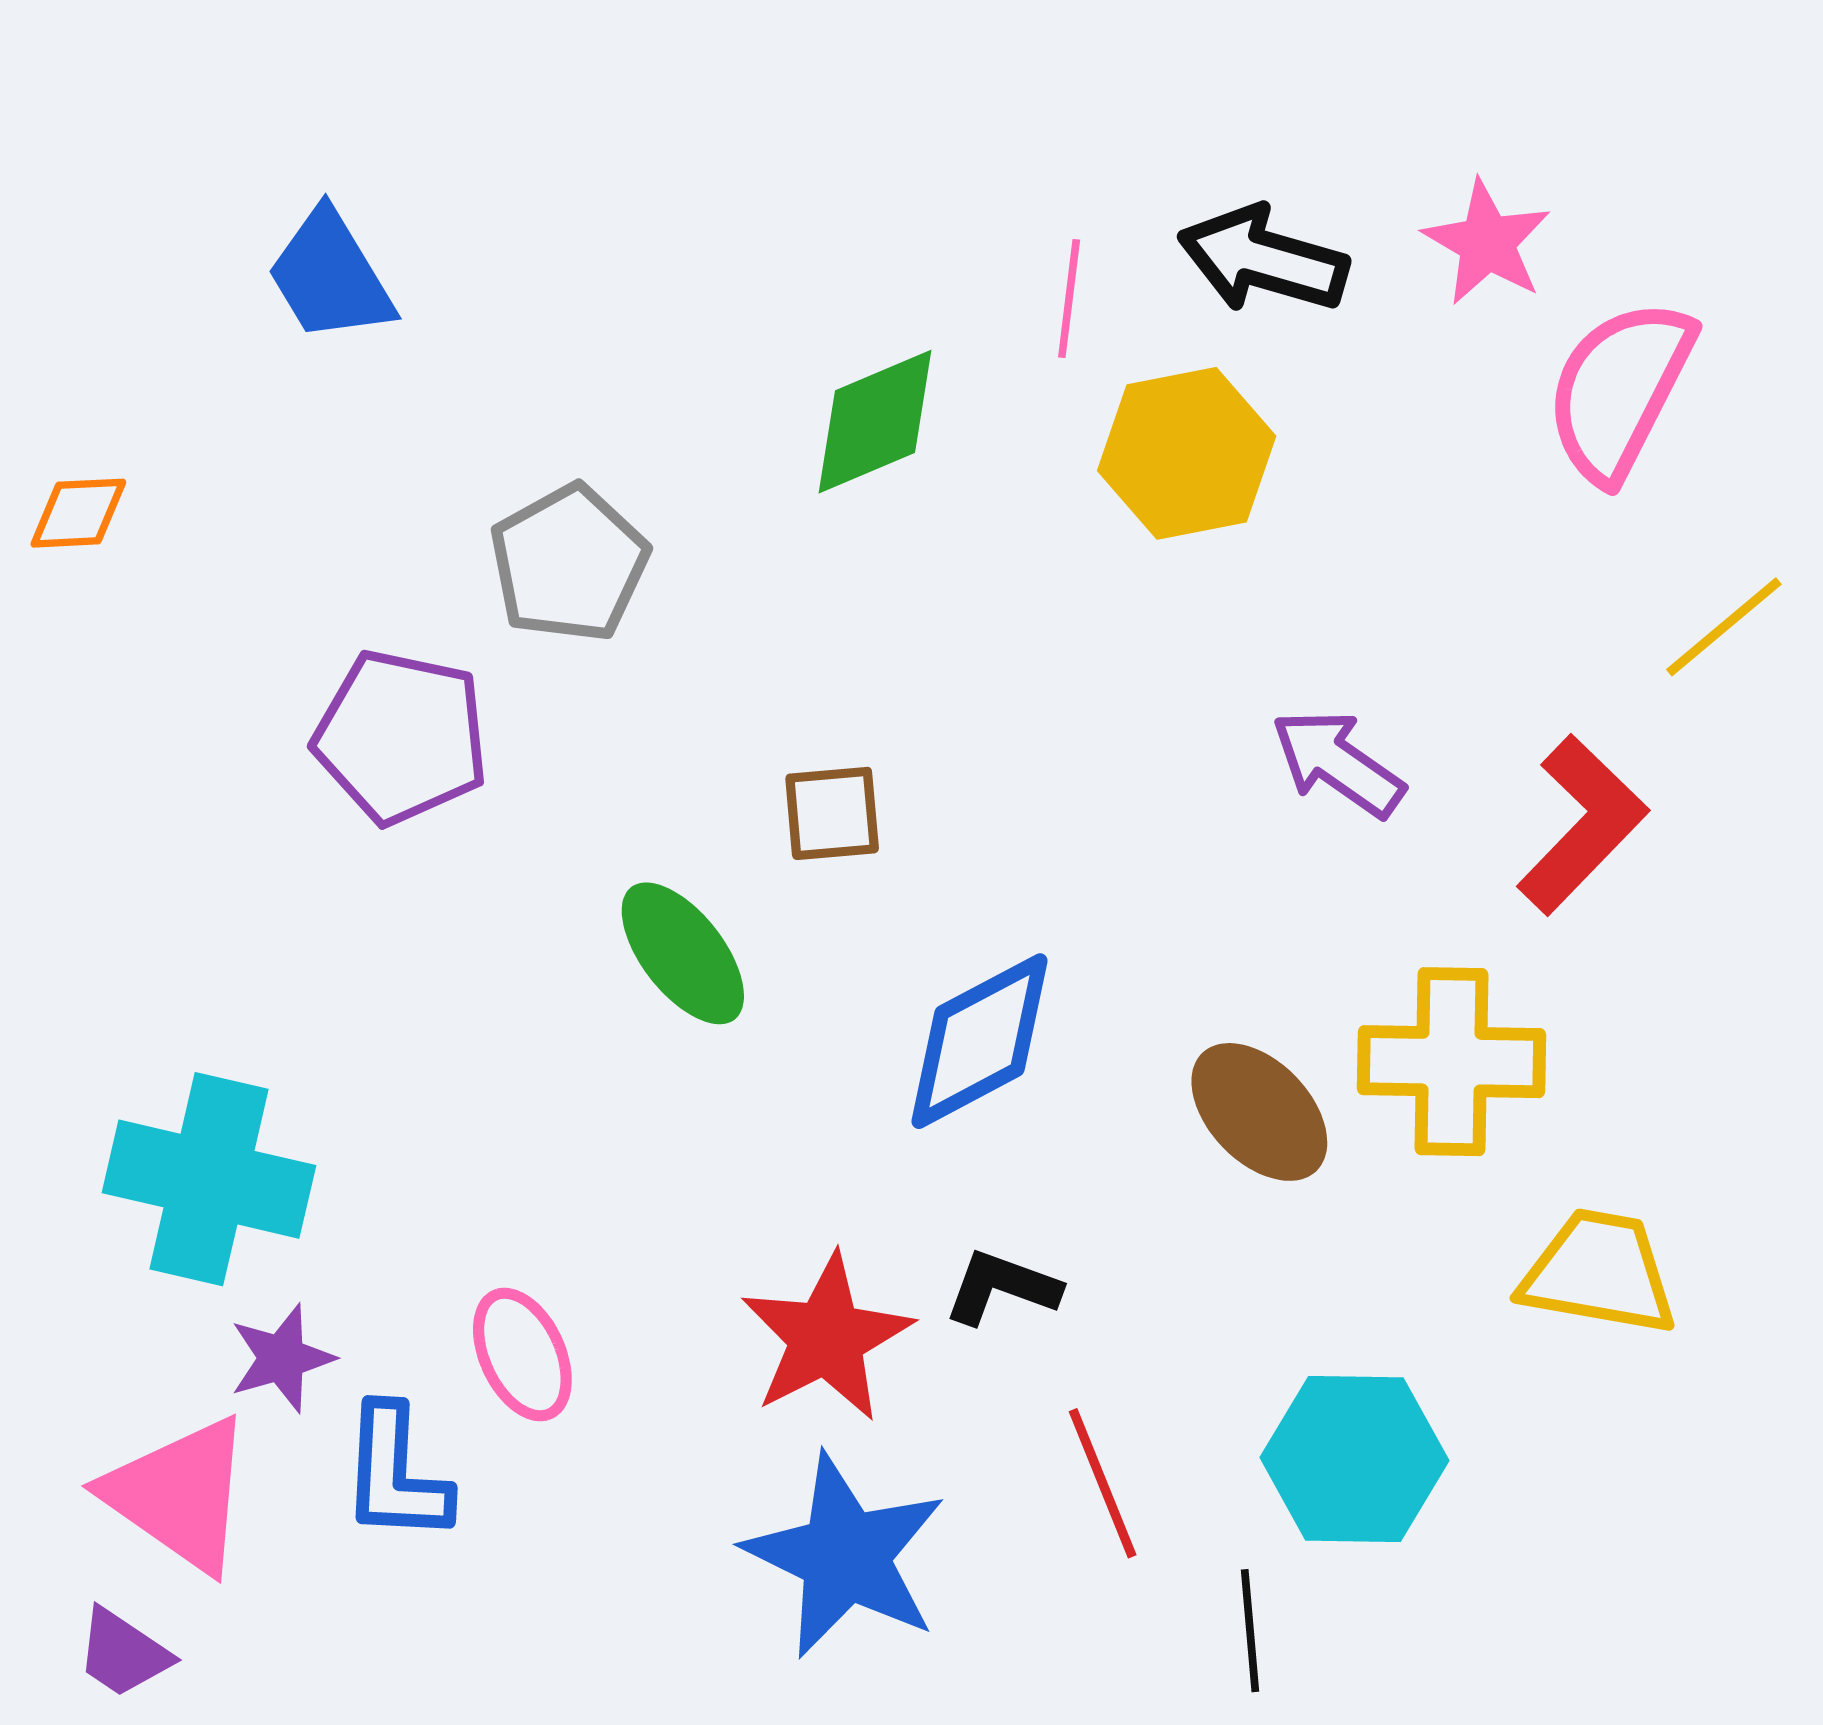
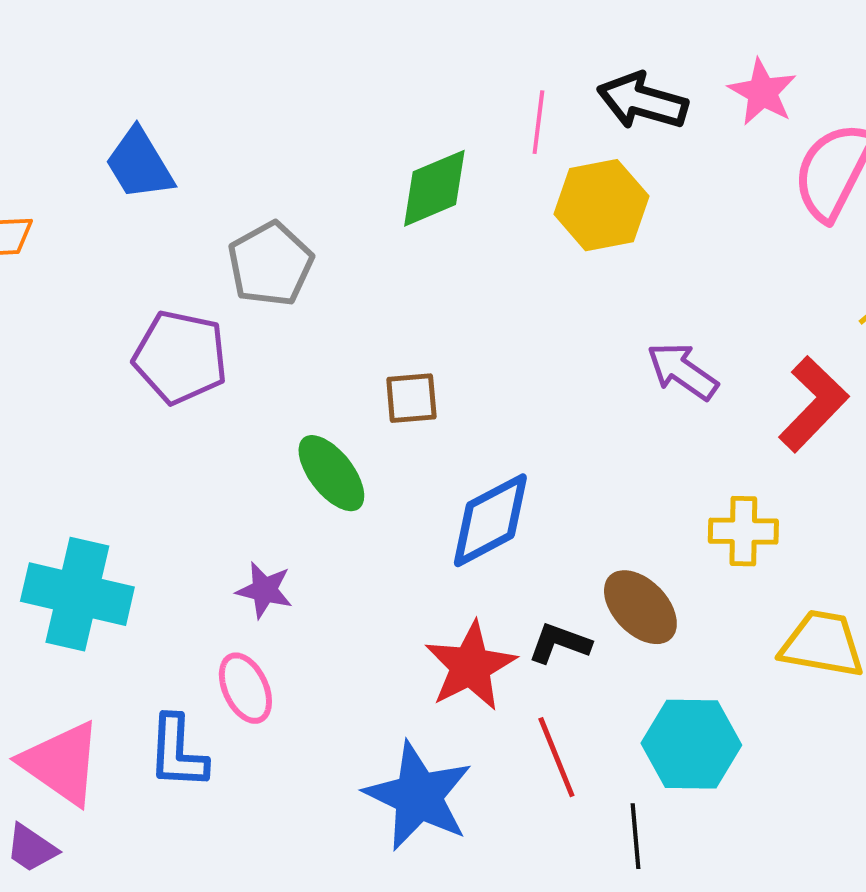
blue trapezoid: (330, 276) -> (139, 164), moved
yellow cross: (1452, 1062) -> (743, 531), size x0.7
brown ellipse: (1259, 1112) -> (640, 607), moved
black L-shape: (1002, 1287) -> (559, 643), moved
red star: (826, 1338) -> (470, 666), moved
purple star: (282, 1358) -> (264, 590), moved, turned 30

